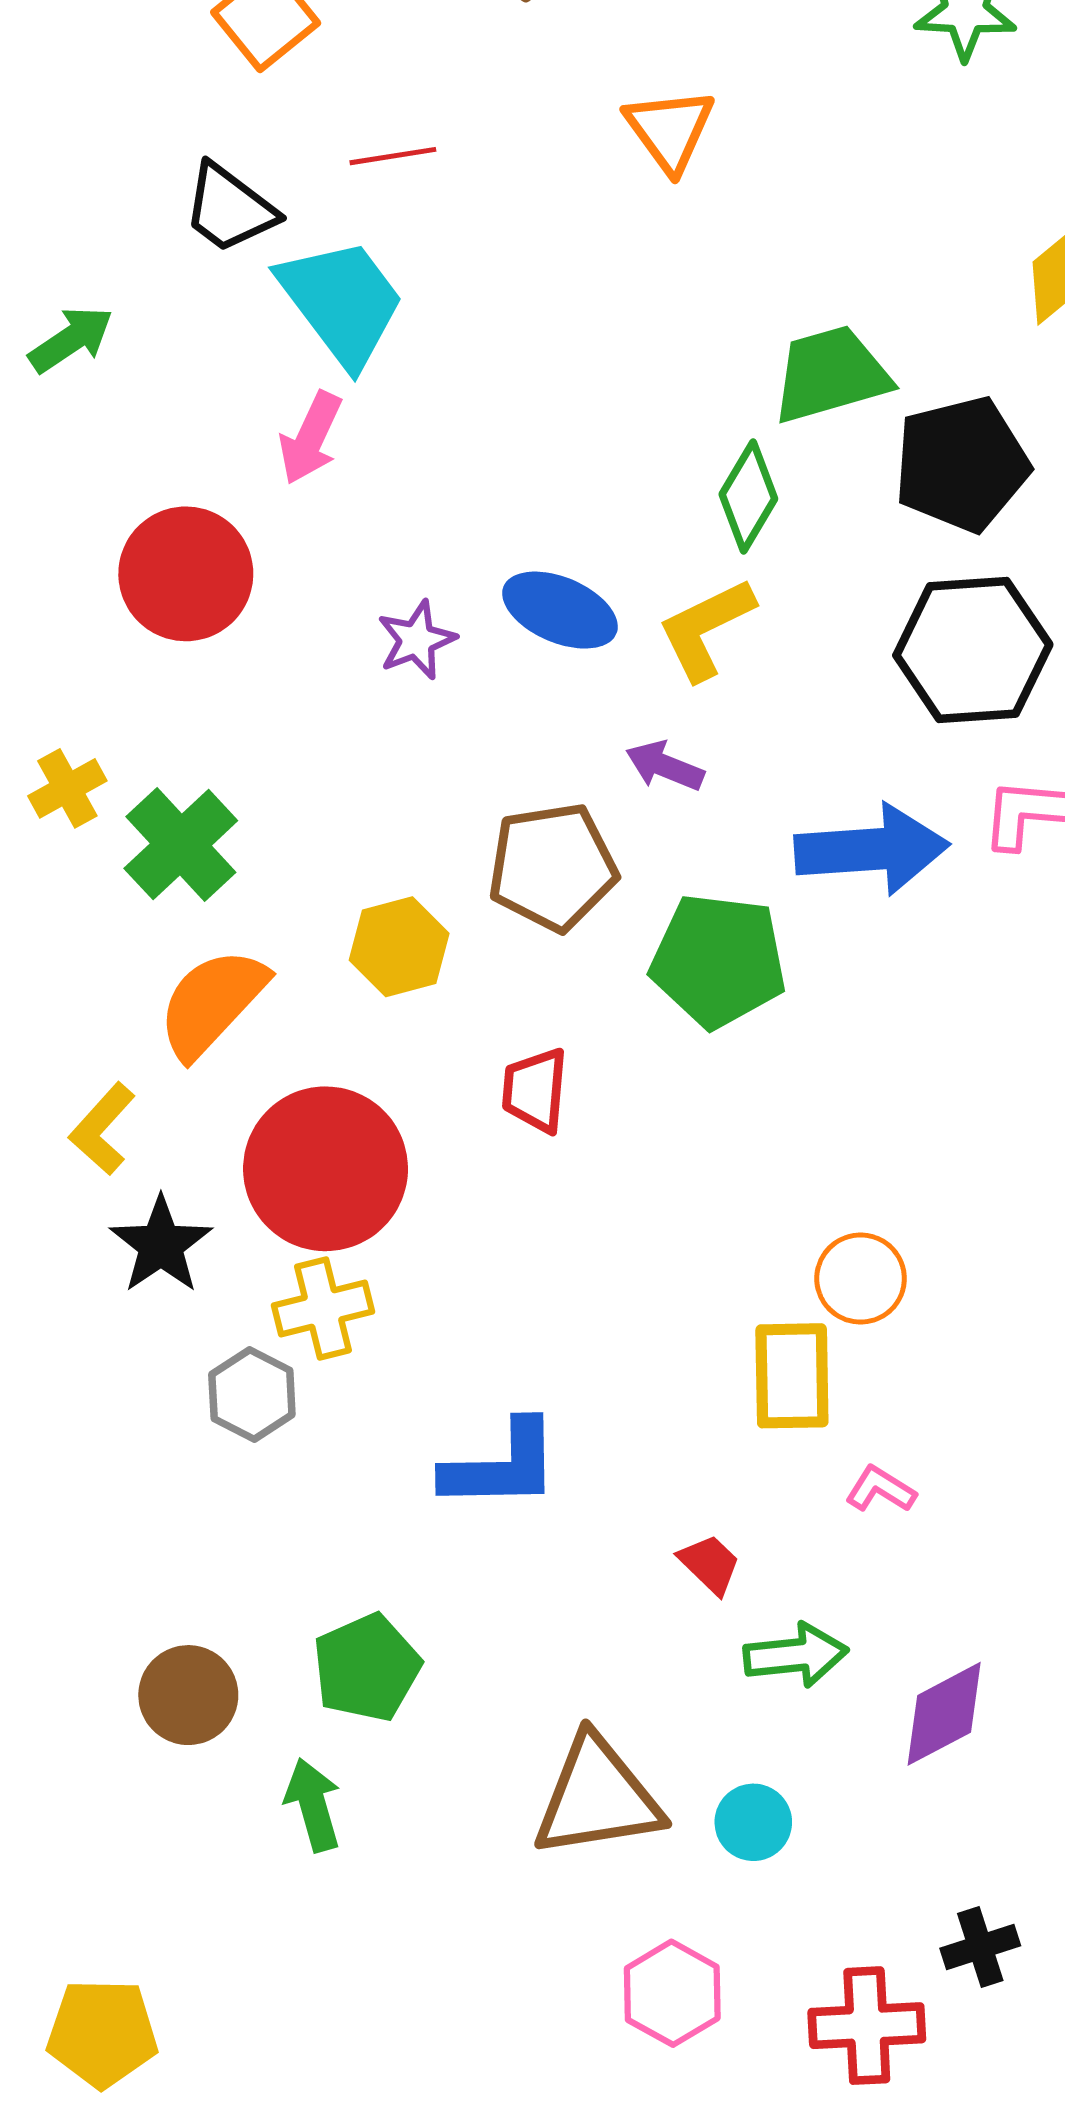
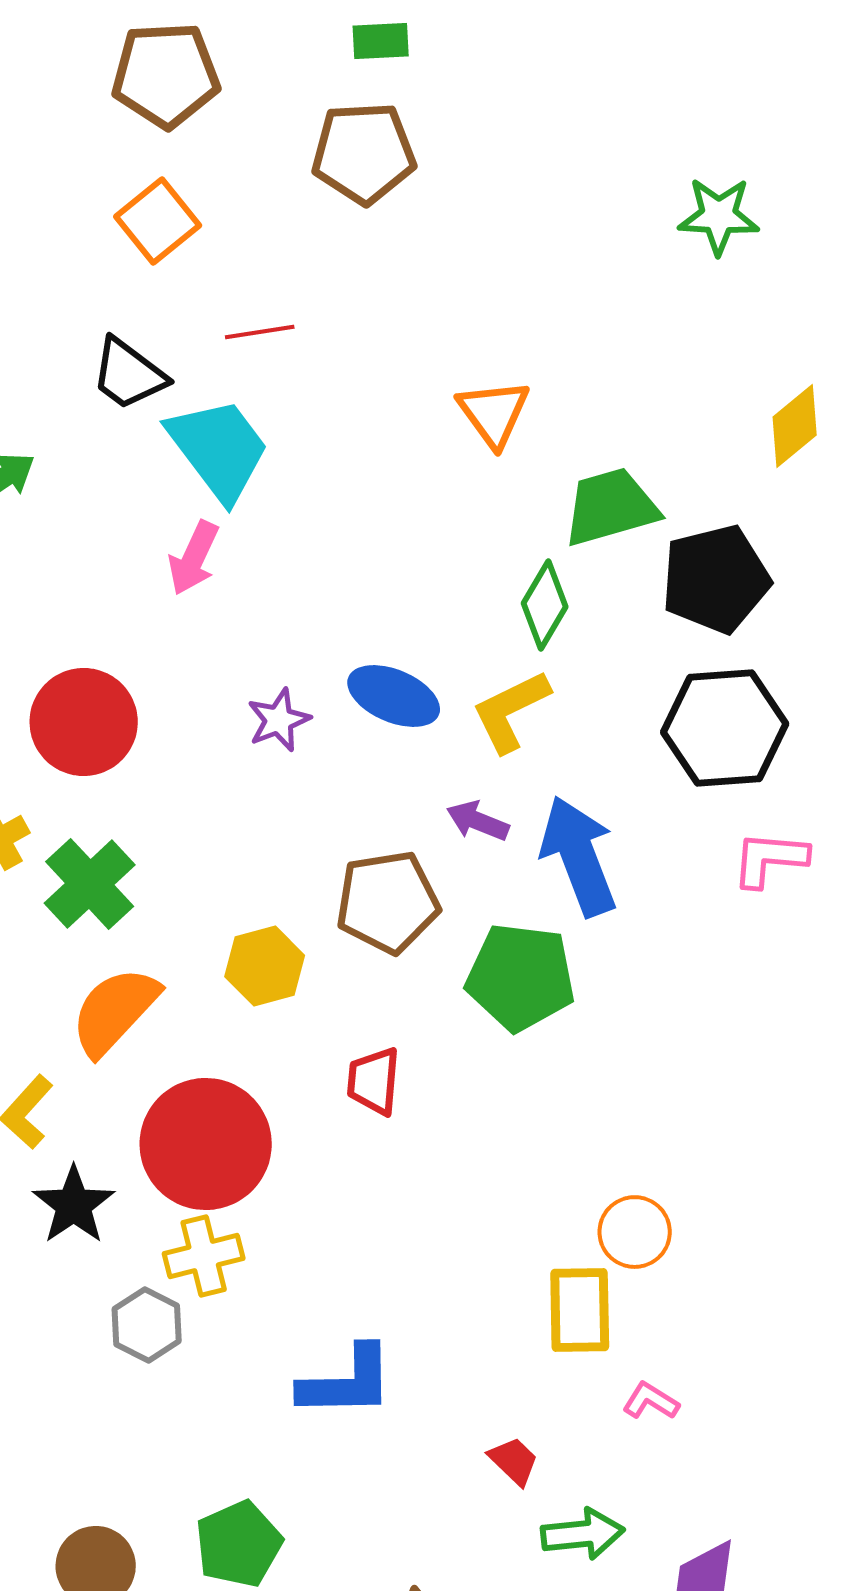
orange triangle: (670, 130) -> (494, 413), moved
red circle: (186, 574) -> (84, 722), moved
blue arrow: (872, 850) -> (579, 856), moved, turned -107

